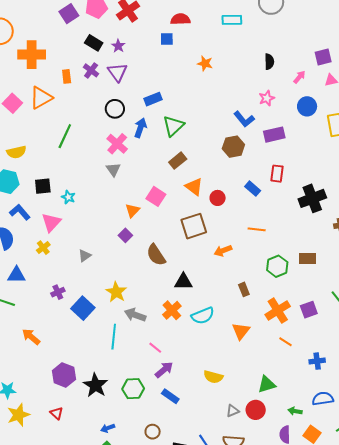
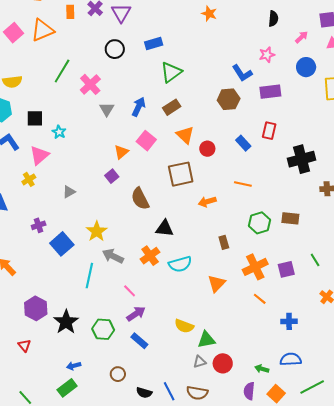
blue arrow: (140, 128) -> (139, 107), moved
pink cross: (117, 144) -> (90, 84), moved
green triangle: (267, 384) -> (206, 340), moved

